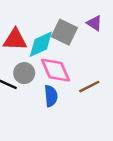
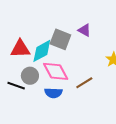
blue semicircle: (51, 96) -> (53, 93), turned 102

